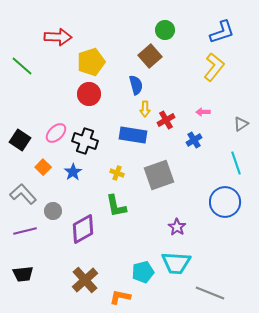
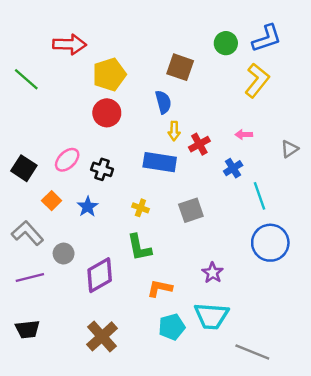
green circle: (165, 30) -> (226, 43), moved
brown square: (150, 56) -> (180, 67), turned -30
black cross: (85, 141) -> (102, 169), size x0.7
cyan line: (236, 163) -> (259, 196), moved
gray square: (159, 175) -> (191, 210), size x0.7
orange L-shape: (120, 297) -> (160, 288), moved

